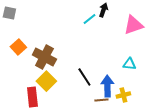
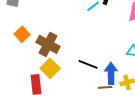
black line: (84, 77) -> (88, 64), turned -36

